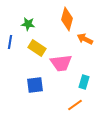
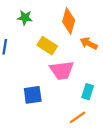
green star: (28, 24) -> (25, 18), moved
yellow rectangle: (37, 48) -> (47, 46), moved

